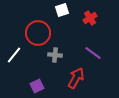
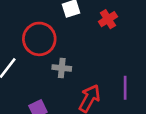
purple line: (93, 53) -> (125, 88), moved, turned 54

